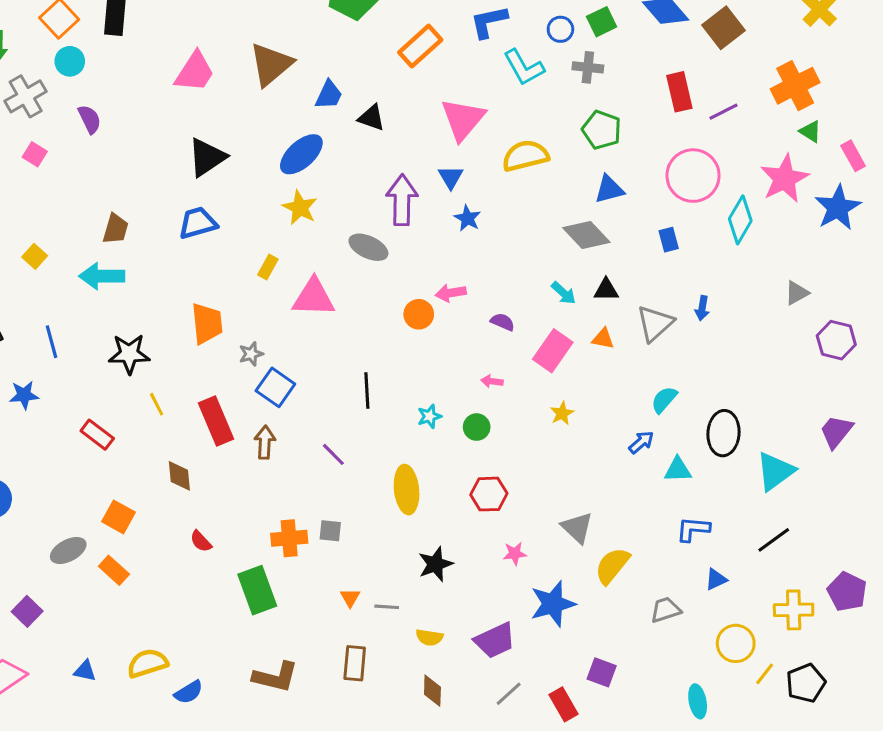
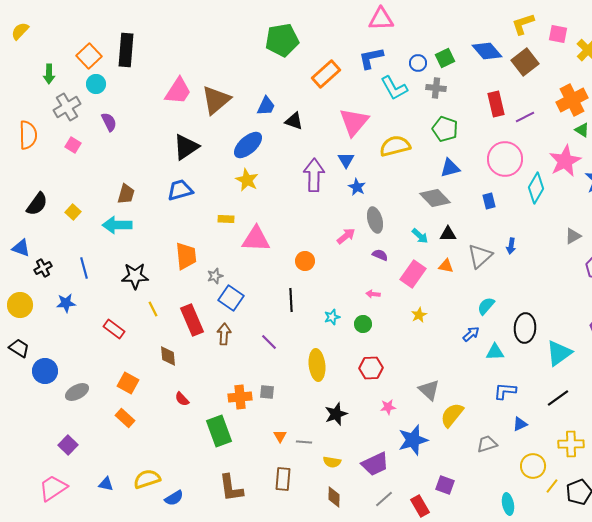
brown triangle: (271, 64) -> (216, 100), moved
gray ellipse: (368, 247) -> (375, 220), moved, turned 50
yellow rectangle: (268, 267) -> (226, 219), turned 63
pink arrow: (451, 293) -> (346, 236), turned 150
orange circle: (419, 314) -> (305, 261), moved
gray ellipse: (68, 550) -> (77, 392), moved
brown L-shape: (275, 677) -> (231, 488), turned 68

